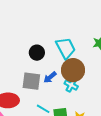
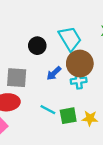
gray square: (31, 81) -> (17, 78), moved
cyan cross: (71, 85) -> (79, 81), turned -32

